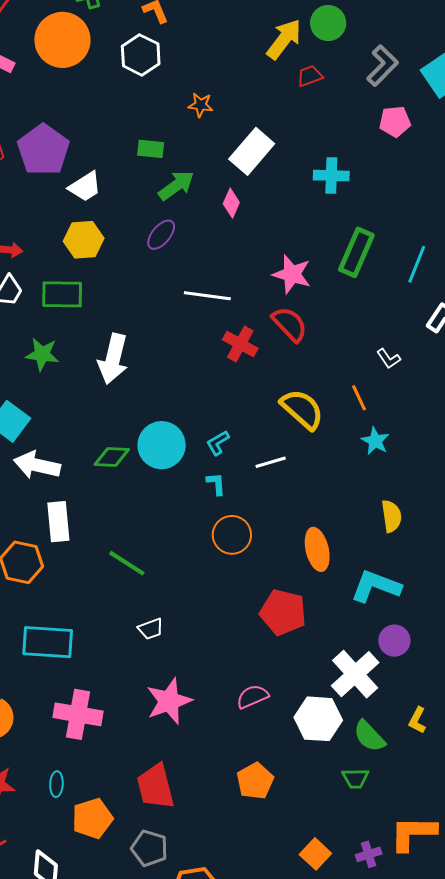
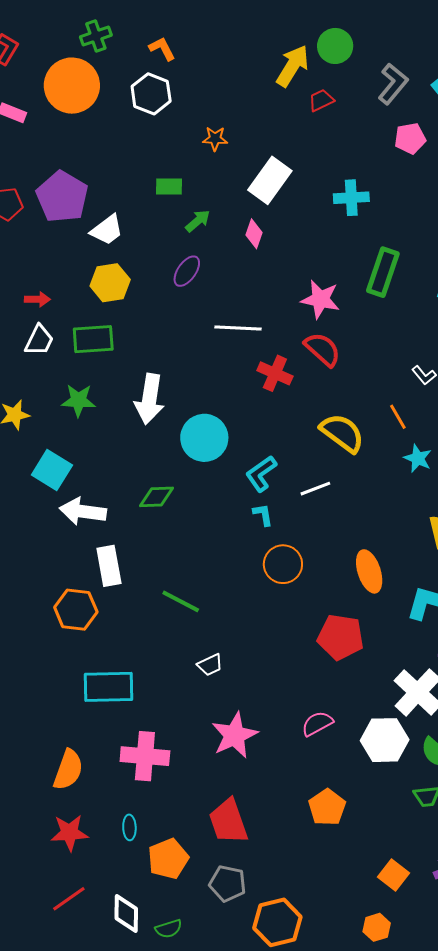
green arrow: (176, 186) -> (198, 221), size x0.7
cyan L-shape: (218, 443) -> (261, 474), size x1.4
cyan circle: (162, 445) -> (204, 438), moved

